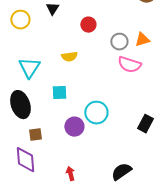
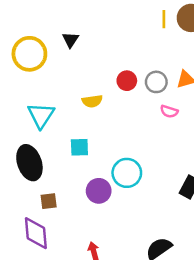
yellow circle: (20, 20) -> (29, 54), size x1.4
red circle: (88, 25) -> (127, 81), moved
pink semicircle: (129, 65) -> (169, 111), size x0.6

